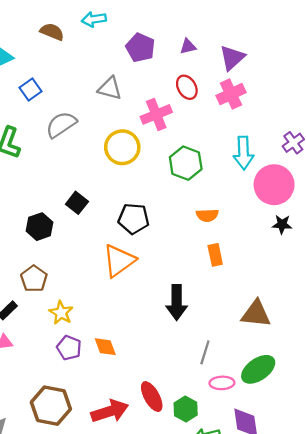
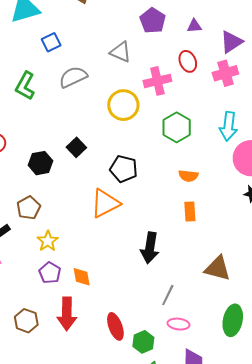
green ellipse: (258, 369) -> (233, 320), moved, turned -52
brown hexagon: (51, 406) -> (26, 321), size x0.7
red arrow: (110, 411) -> (67, 314), moved, turned 100

